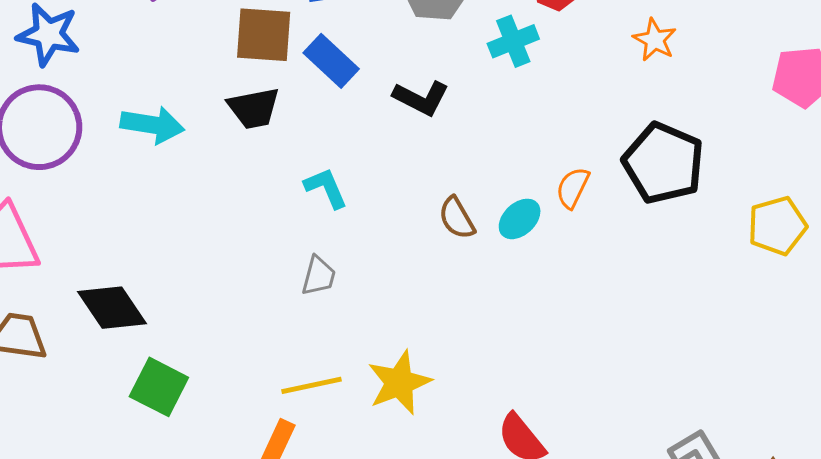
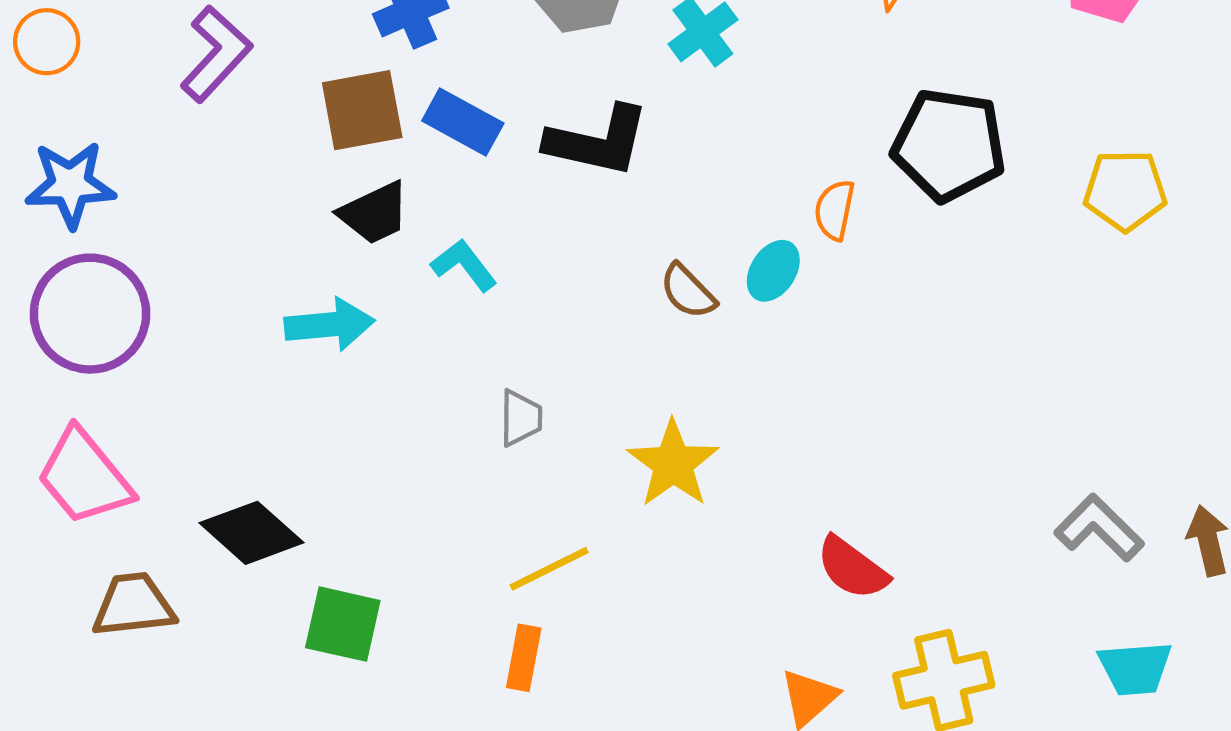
black L-shape: (421, 98) -> (598, 141), size x1.4
cyan arrow: (152, 125) -> (330, 325), moved
cyan L-shape: (326, 188) -> (464, 265), moved
yellow pentagon: (777, 226) -> (1125, 190), turned 30
yellow star: (399, 383) -> (673, 464), moved

